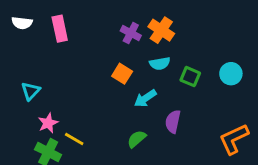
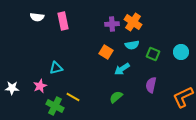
purple cross: (131, 33) -> (112, 24), turned -32
cyan triangle: (31, 91) -> (56, 68), moved, turned 32
purple semicircle: (173, 122) -> (151, 85), moved
pink star: (48, 123) -> (40, 86), moved

